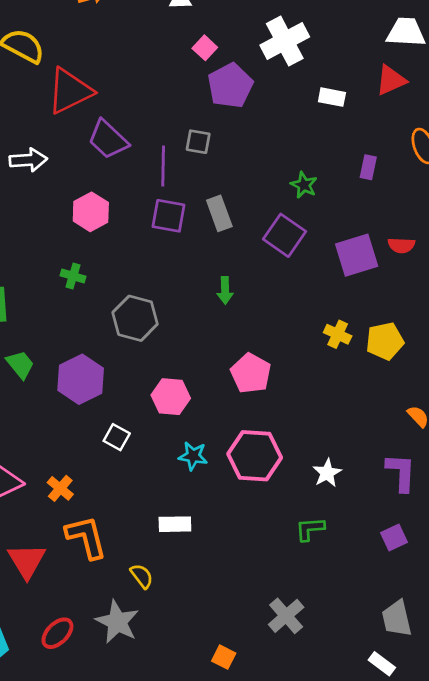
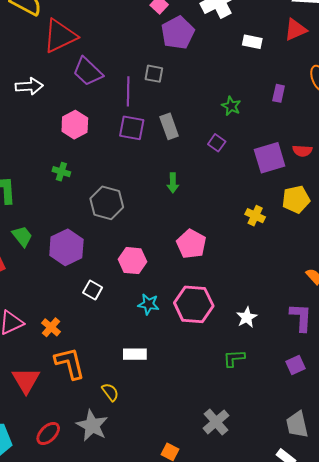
purple square: (284, 235) -> (217, 143), size x0.6
yellow pentagon: (385, 341) -> (296, 199), moved

